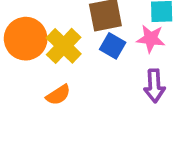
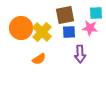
blue square: (113, 46) -> (69, 32), turned -32
purple arrow: (154, 86) -> (80, 54), moved

